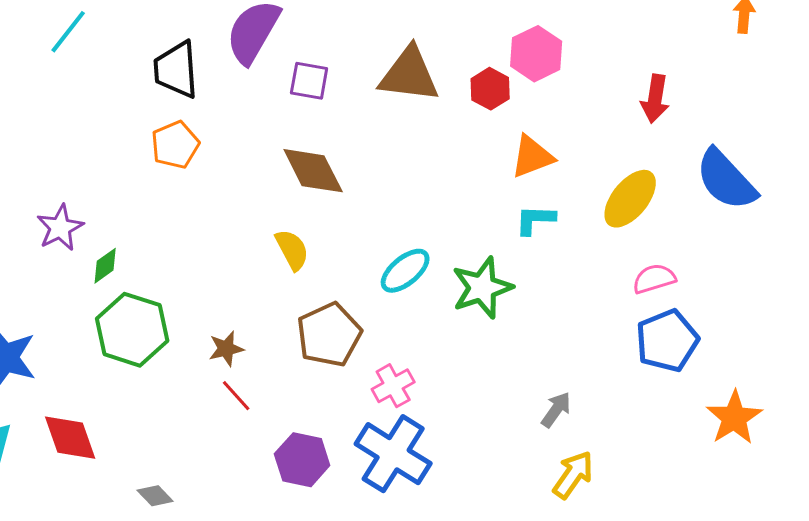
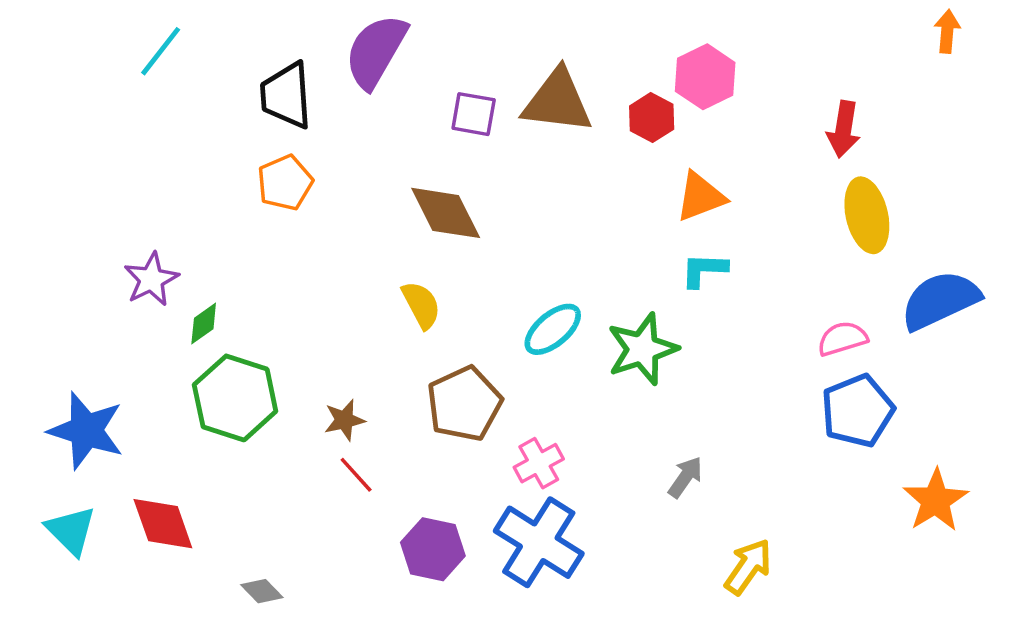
purple square: (309, 81) -> (474, 114), moved
blue semicircle: (726, 180) -> (940, 300), moved, turned 108
yellow ellipse: (630, 199) -> (867, 215), moved, turned -52
gray arrow: (556, 410) -> (685, 477), moved

